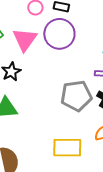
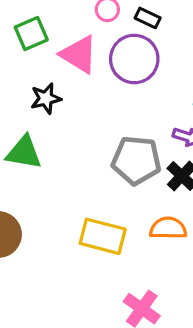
pink triangle: (25, 40) -> (79, 54), turned -48

